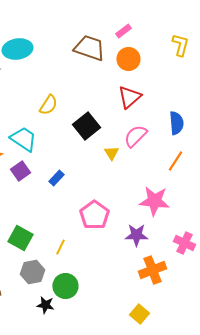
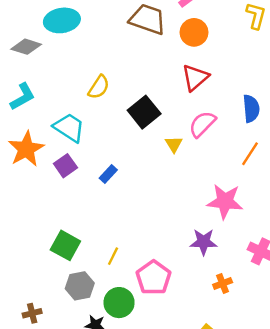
pink pentagon: (94, 215) -> (154, 278), moved
orange cross: (152, 270) -> (223, 283), size x0.6

